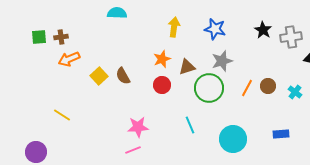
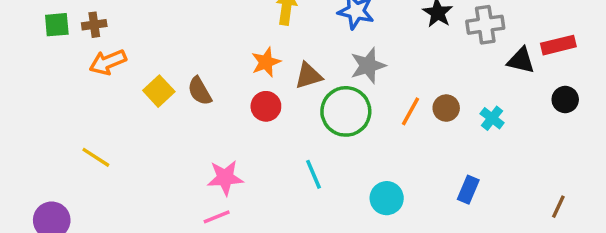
blue rectangle: (281, 134) -> (468, 190), turned -63
cyan circle: (233, 139) -> (387, 198), size x0.7

